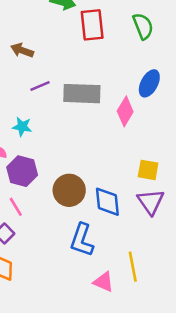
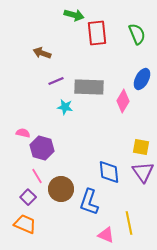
cyan star: (22, 127) -> (65, 107), moved
brown circle: (69, 190) -> (61, 189), moved

